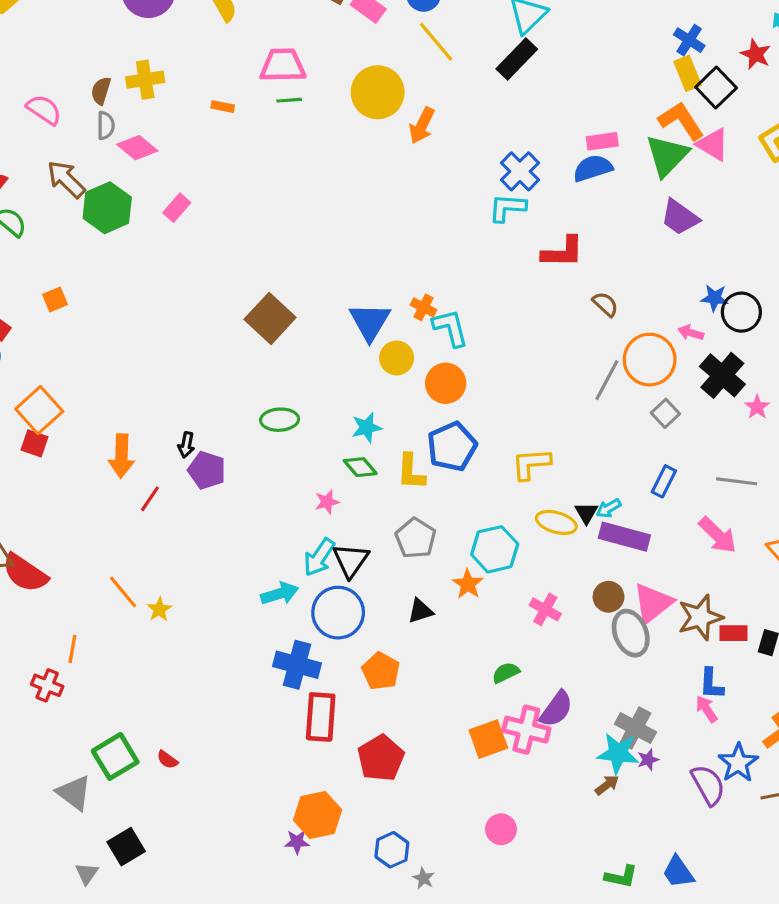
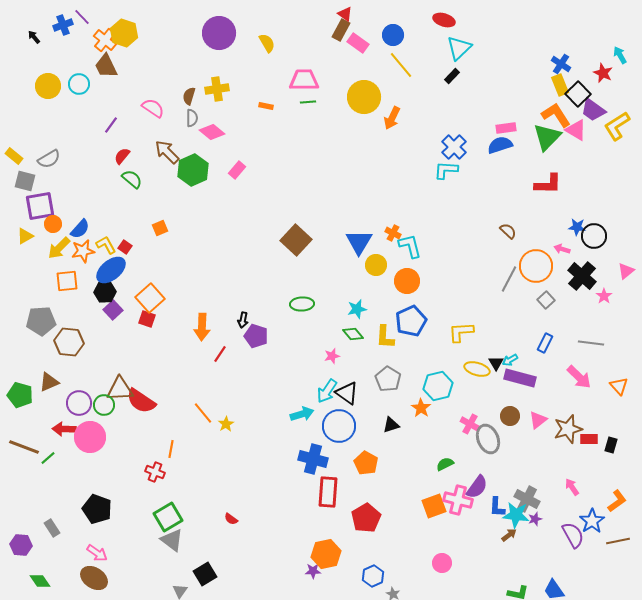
black rectangle: (517, 59) -> (452, 76), size x0.6
purple trapezoid: (680, 217) -> (593, 110), moved
red L-shape: (563, 252) -> (548, 184), moved
black triangle: (351, 560) -> (347, 393), turned -30
pink triangle: (653, 603) -> (538, 420), size x0.7
gray ellipse: (631, 633) -> (488, 439), moved
blue L-shape: (711, 684) -> (497, 507), moved
green square: (115, 756) -> (168, 517), moved

